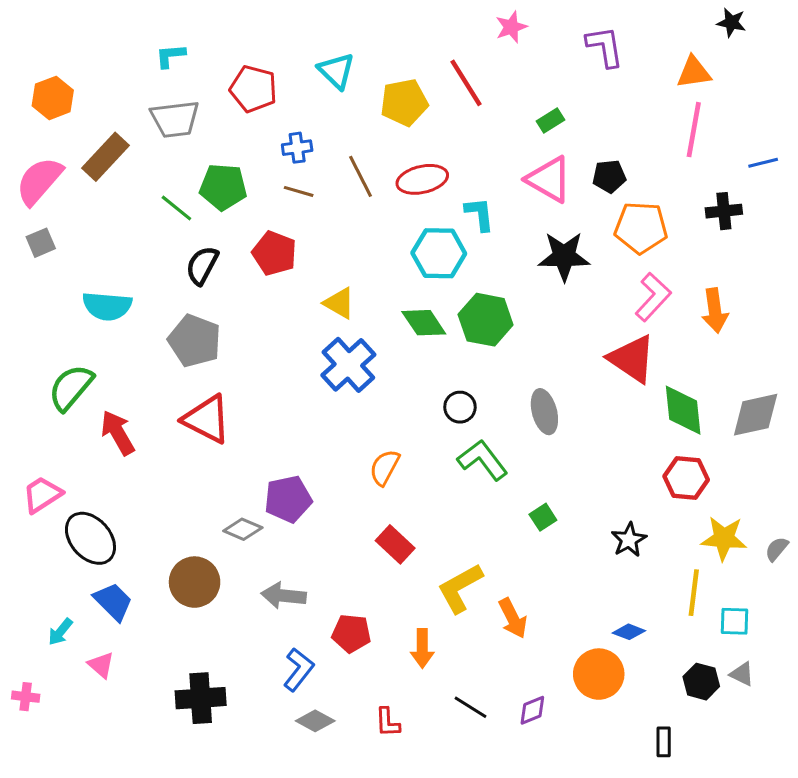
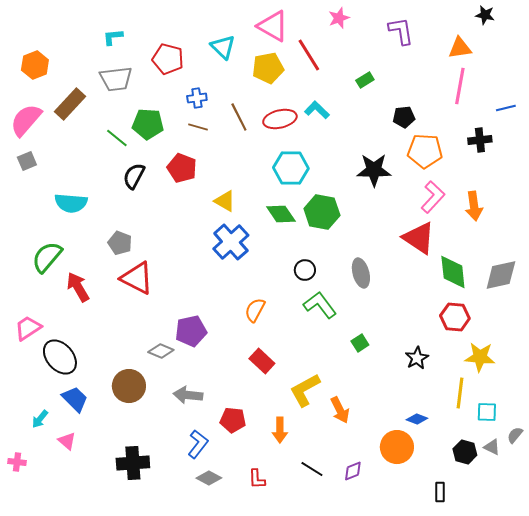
pink triangle: (549, 179) -> (273, 26), moved
cyan L-shape: (480, 214) -> (317, 110), moved, turned -40
gray pentagon: (195, 341) -> (120, 243), moved, size x0.7
gray semicircle: (777, 549) -> (515, 435), moved

